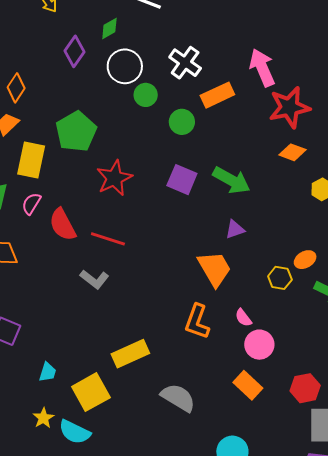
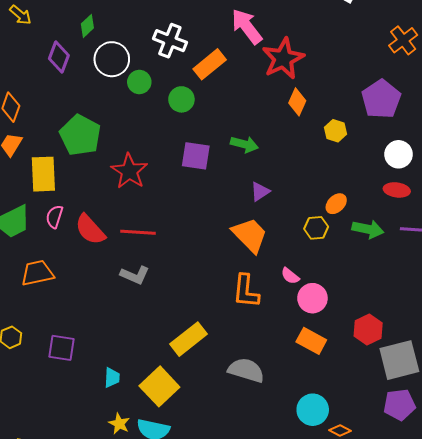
orange diamond: (292, 152) -> (297, 102), turned -72
green arrow: (231, 180) -> (244, 144), size x0.7

